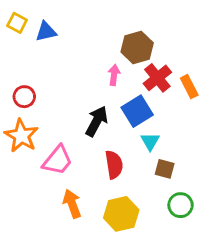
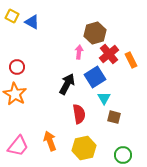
blue triangle: (46, 32) -> (32, 22), turned 42
pink trapezoid: (58, 160) -> (18, 146), moved
green circle: (180, 205) -> (123, 155), moved

